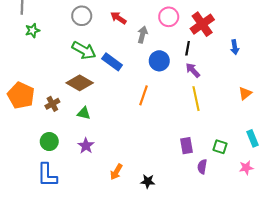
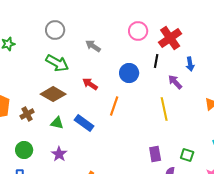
red arrow: (118, 18) -> (90, 84), moved
gray arrow: (142, 35) -> (93, 46), moved, turned -70
blue arrow: (235, 47) -> (190, 64), moved
blue rectangle: (112, 62) -> (84, 123), moved
purple arrow: (193, 70) -> (175, 82), moved

